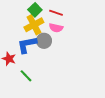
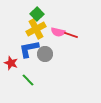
red line: (56, 13) -> (71, 35), moved
gray circle: (44, 41) -> (45, 54), moved

